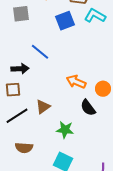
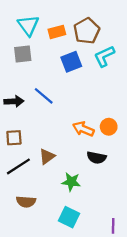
cyan L-shape: (95, 16) -> (104, 56), turned -55
black arrow: (20, 69) -> (14, 101), moved
orange circle: (103, 89) -> (109, 127), moved
black semicircle: (88, 108) -> (97, 158), turned -42

